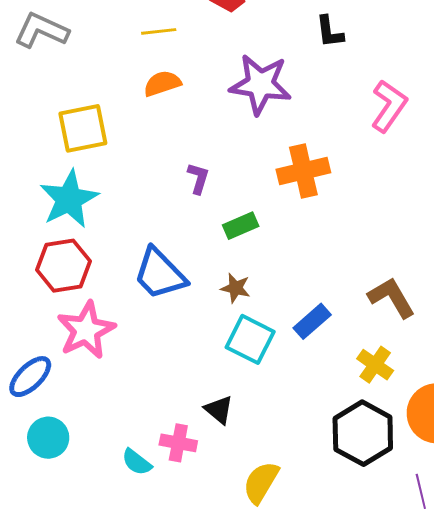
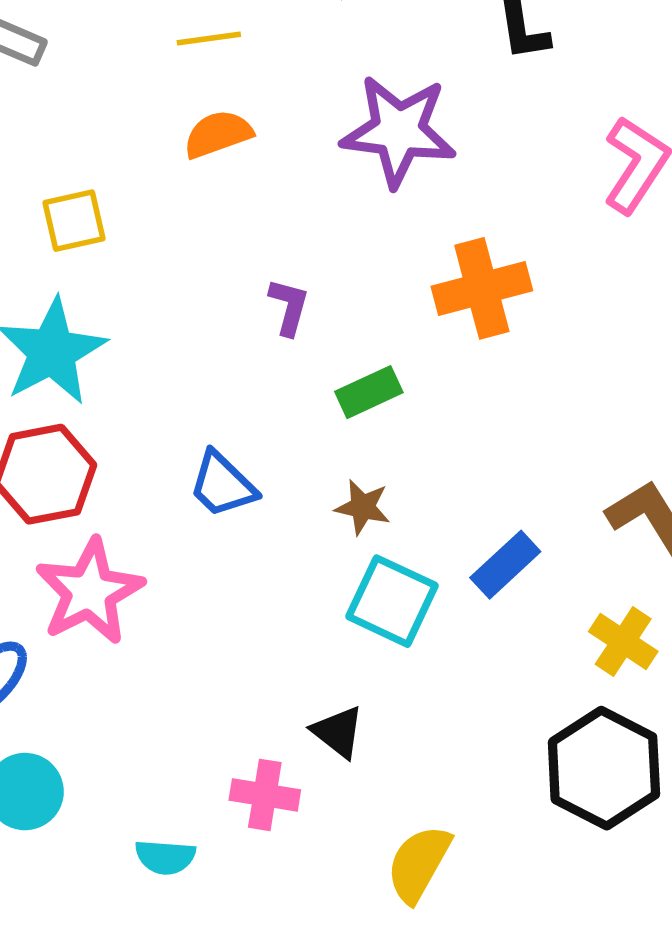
yellow square: (83, 128) -> (74, 221), size x0.7
blue trapezoid: (160, 274) -> (222, 485), size x0.7
cyan semicircle: (137, 462) -> (165, 857), moved, turned -32

